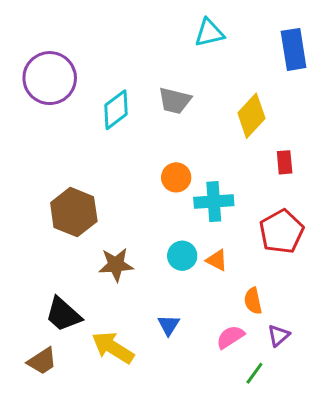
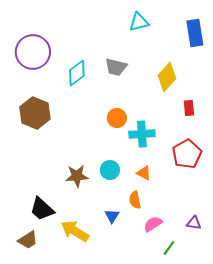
brown hexagon: (74, 212) -> (35, 113), moved
cyan circle: (182, 256) -> (110, 170), moved
orange semicircle: (253, 301) -> (135, 200), moved
purple triangle: (279, 336) -> (194, 223), moved, turned 49

